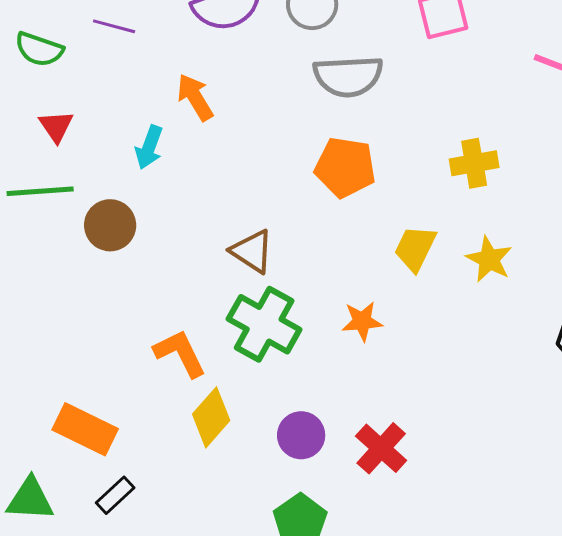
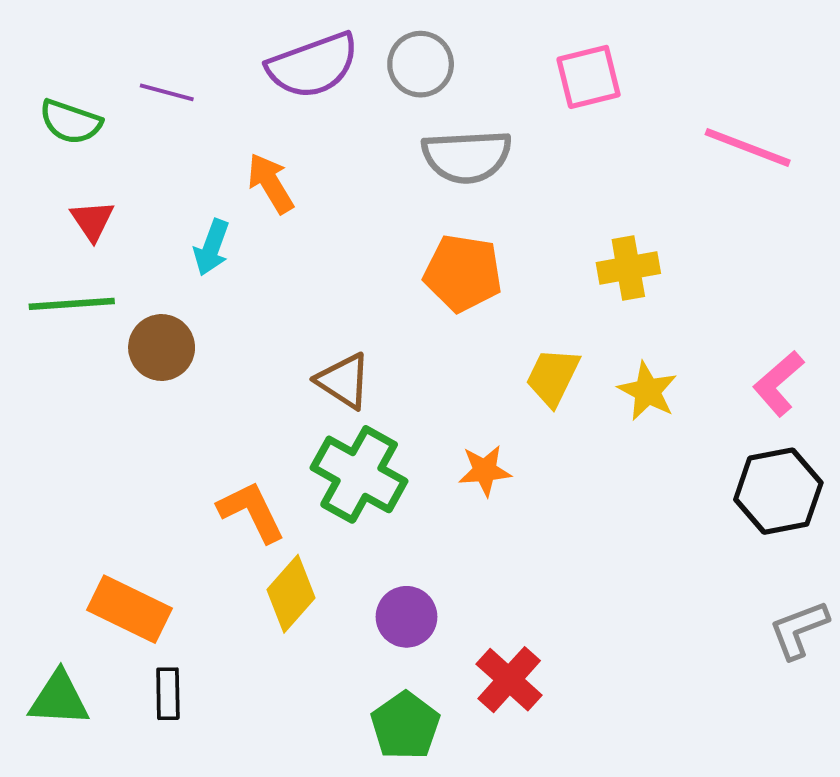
red cross: (381, 448) -> (509, 680), moved
black rectangle: (115, 495) -> (168, 694), turned -48

